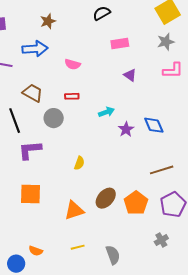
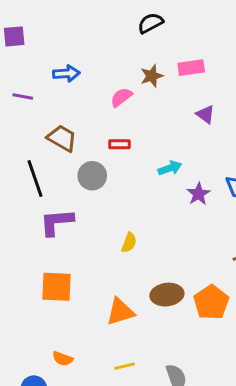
black semicircle: (102, 13) -> (150, 23), moved
brown star: (48, 21) -> (152, 76), moved
blue arrow: (35, 49) -> (66, 73), size x0.7
pink semicircle: (73, 64) -> (121, 97), turned 126
brown ellipse: (106, 198) -> (167, 295), turned 40
orange semicircle: (36, 251) -> (63, 359), moved

